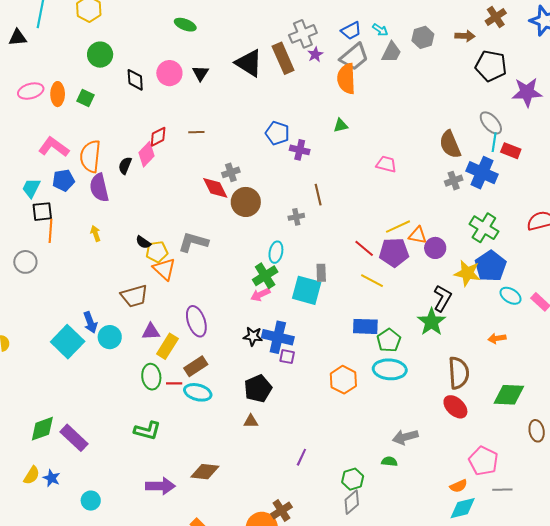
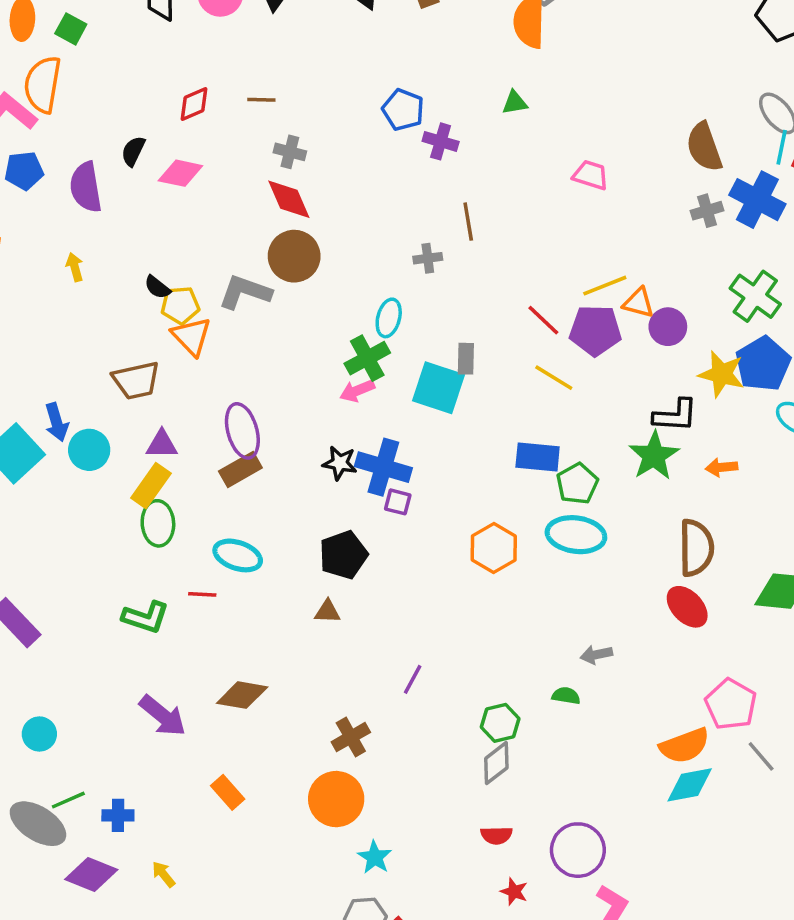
pink diamond: (146, 154) -> (180, 173), moved, turned 55
orange semicircle: (90, 156) -> (43, 84), moved
gray cross: (231, 172) -> (290, 152), moved, turned 30
brown circle: (246, 202) -> (294, 256), moved
black L-shape: (442, 298) -> (675, 415), turned 60
orange arrow: (497, 338) -> (721, 467), moved
yellow rectangle: (167, 346) -> (151, 486), moved
brown rectangle: (196, 366) -> (240, 469), moved
red line: (174, 383) -> (202, 594), moved
gray arrow: (405, 437) -> (596, 655), size x0.7
purple arrow: (160, 486) -> (163, 716), turned 36
orange semicircle: (459, 486) -> (685, 746), size x1.6
gray line: (502, 490) -> (761, 756), turned 48
brown cross: (281, 511) -> (351, 737), moved

